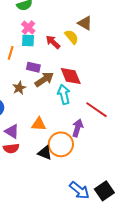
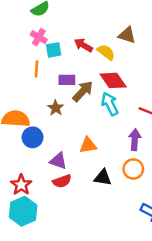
brown triangle: (85, 23) -> (127, 35), moved
pink cross: (28, 28) -> (39, 37), moved
yellow semicircle: (72, 37) -> (106, 52), moved
orange circle: (61, 144) -> (133, 169), moved, size x0.7

